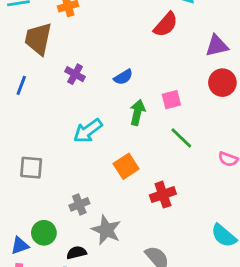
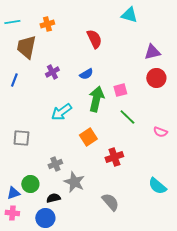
red semicircle: (166, 25) -> (94, 39), moved, turned -66
purple cross: (75, 74) -> (52, 72), turned 32
green arrow: (137, 112) -> (96, 99), size x1.4

